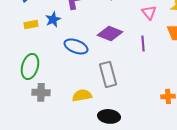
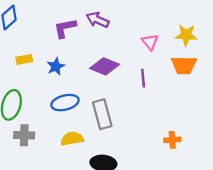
blue star: (53, 19) -> (56, 66), moved
yellow rectangle: (31, 24) -> (24, 59), moved
blue ellipse: (76, 46) -> (65, 103), moved, turned -35

